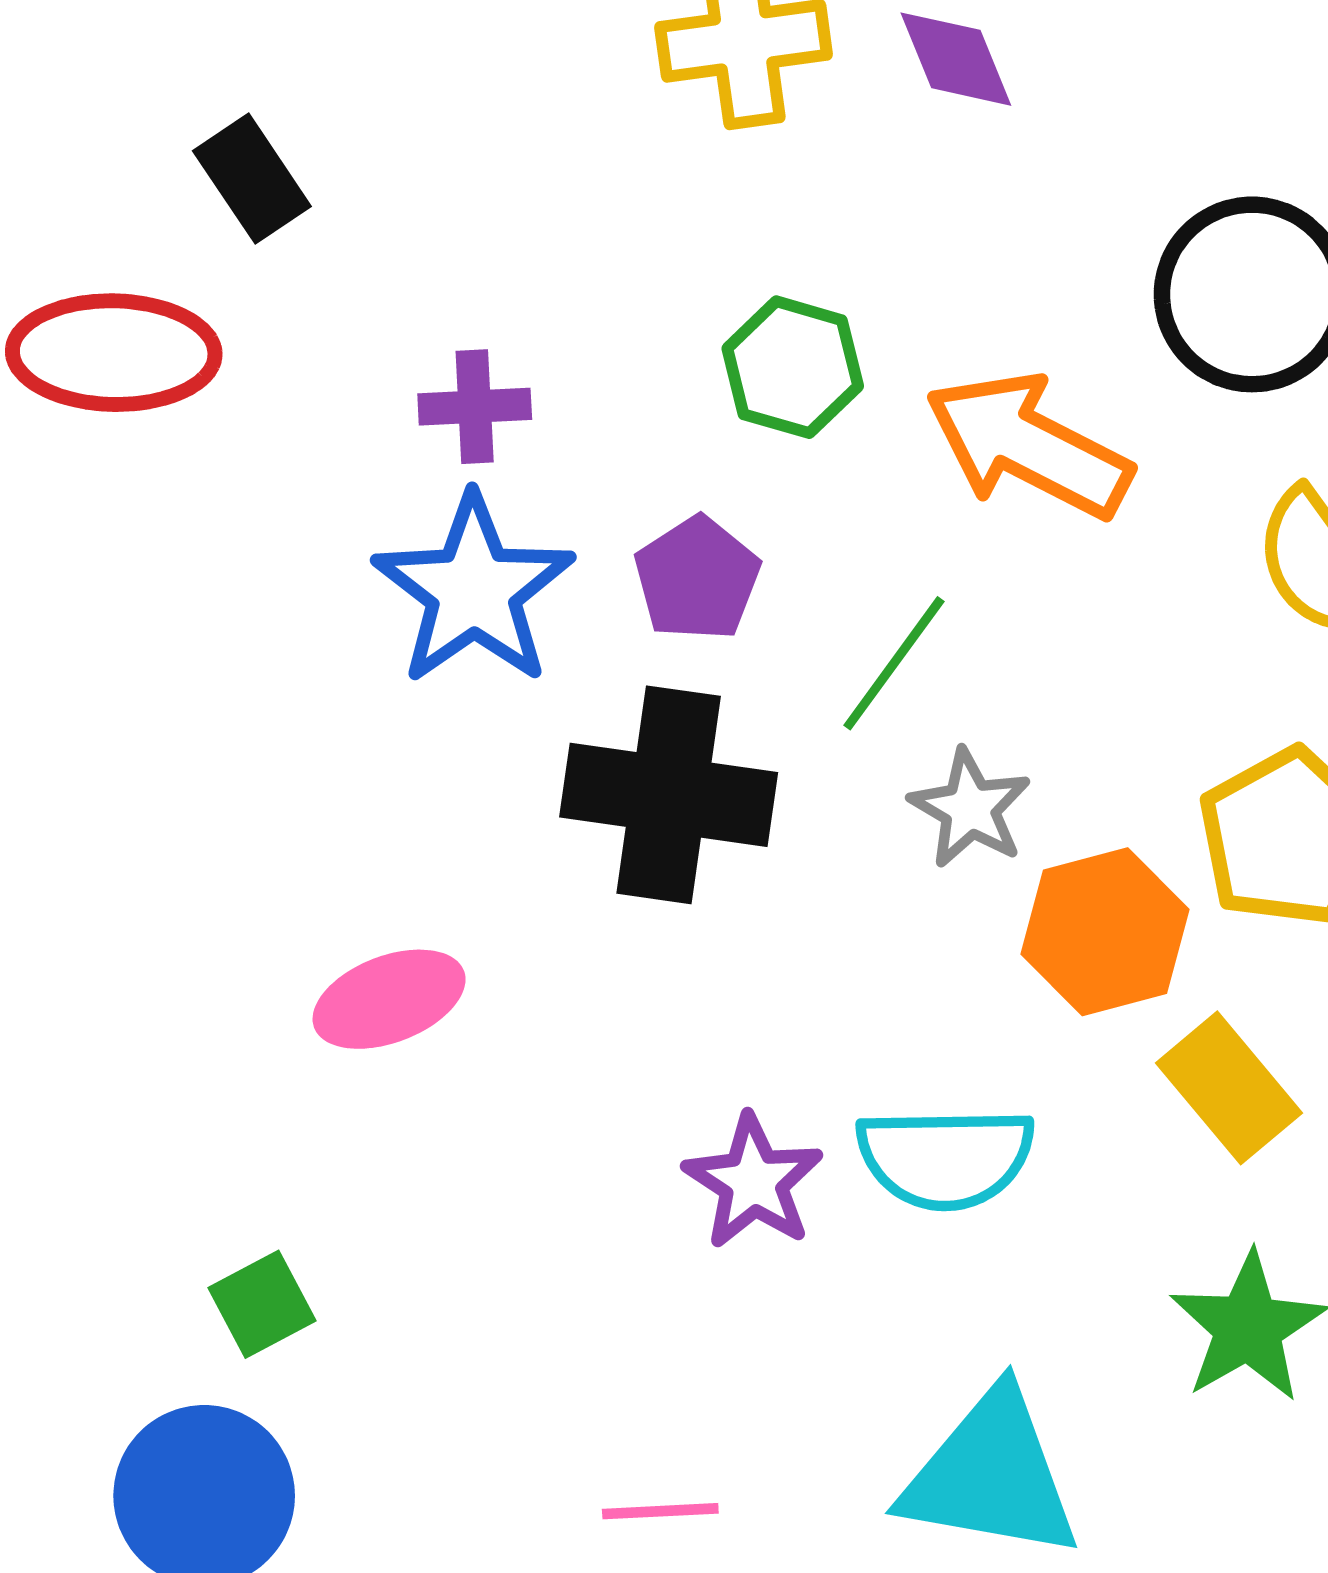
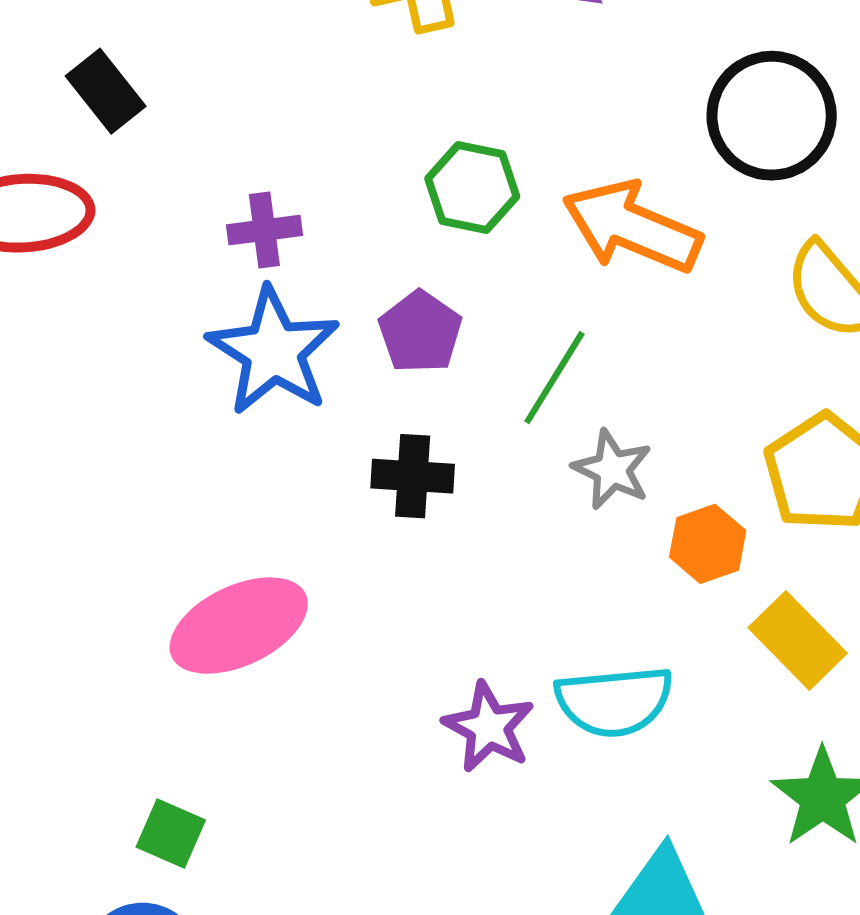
black cross: (669, 795) -> (413, 476), size x0.6
orange hexagon: (1105, 932) -> (708, 544), size x0.7
pink ellipse: (389, 999) -> (239, 626), size x1.4
green square: (262, 1304) -> (171, 833), turned -34

